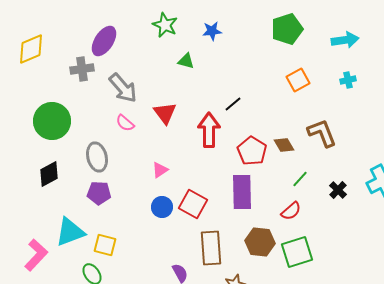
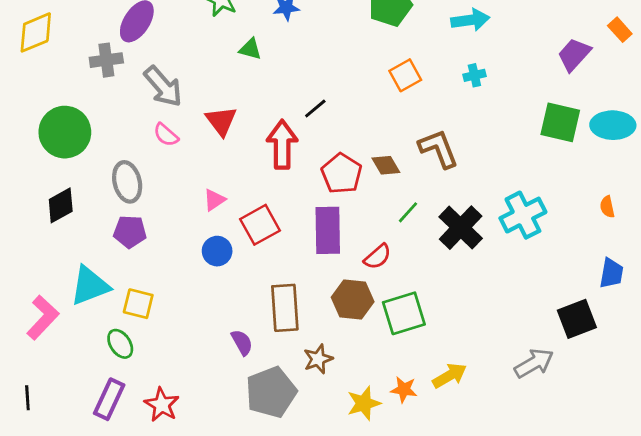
black cross: (338, 190) -> (461, 228), size x1.8
red square: (193, 204) -> (260, 225), moved, turned 32
red semicircle: (291, 211) -> (378, 257), moved

